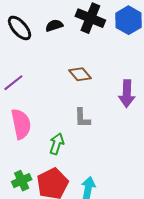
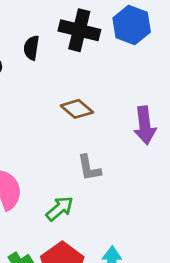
black semicircle: (54, 25) -> (31, 48), turned -54
green arrow: (57, 144) -> (60, 209), turned 40

